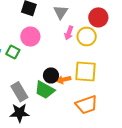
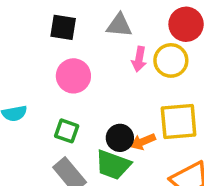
gray triangle: (61, 12) -> (119, 25), turned -49
green square: (13, 52) -> (67, 131), moved

